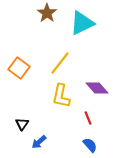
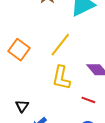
red line: (88, 118) -> (88, 100), turned -48

